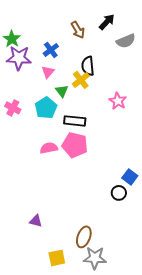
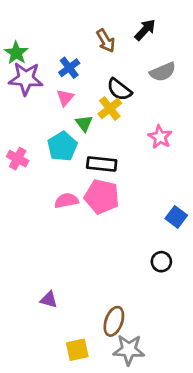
gray semicircle: (126, 41) -> (163, 72), moved
black semicircle: (88, 66) -> (119, 89), turned -48
pink cross: (13, 108) -> (18, 159), moved
blue square: (130, 177) -> (176, 217), moved

